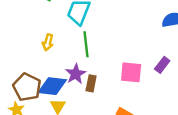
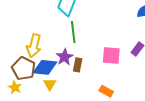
yellow arrow: (48, 42) -> (34, 46), moved, size x1.6

